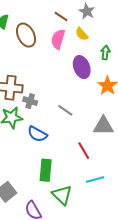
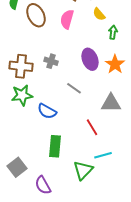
yellow semicircle: (82, 34) -> (99, 14), moved
purple ellipse: (82, 67) -> (90, 59), moved
gray cross: (30, 101) -> (51, 61), moved
green triangle: (62, 195) -> (83, 170), moved, turned 30

